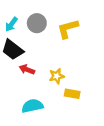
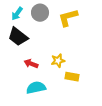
red arrow: (27, 69) -> (31, 64), moved

